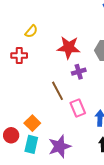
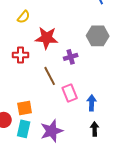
red star: (69, 47) -> (47, 38), moved
red cross: (19, 56) -> (21, 55), moved
orange square: (32, 123) -> (25, 108), turned 35

